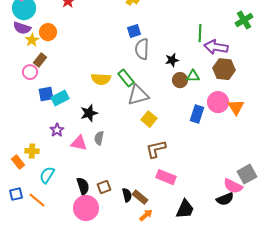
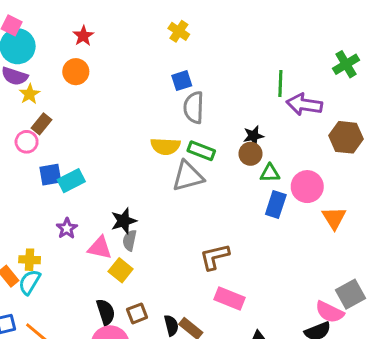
orange circle: (48, 32) -> (76, 72), moved
black star: (172, 60) -> (253, 136), moved
brown hexagon: (224, 69) -> (346, 137), moved
green triangle: (193, 76) -> (270, 173), moved
green rectangle: (126, 78) -> (201, 151), moved, turned -30
yellow semicircle: (101, 79) -> (165, 146), moved
orange triangle: (236, 107) -> (334, 218), moved
black star: (89, 113) -> (124, 221), moved
yellow square: (149, 119) -> (121, 270), moved
cyan semicircle: (47, 175) -> (30, 282), moved

